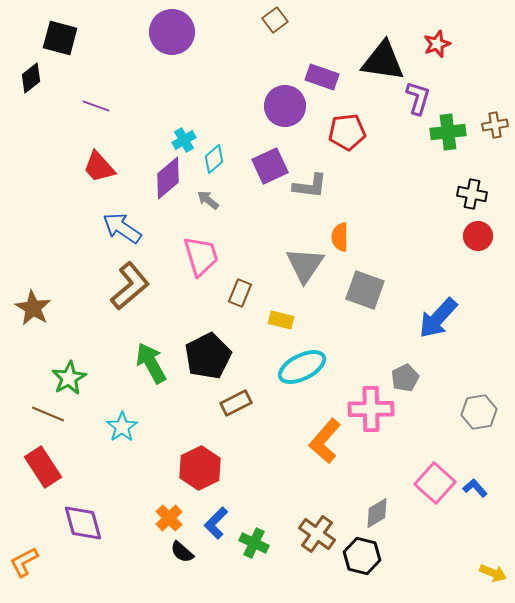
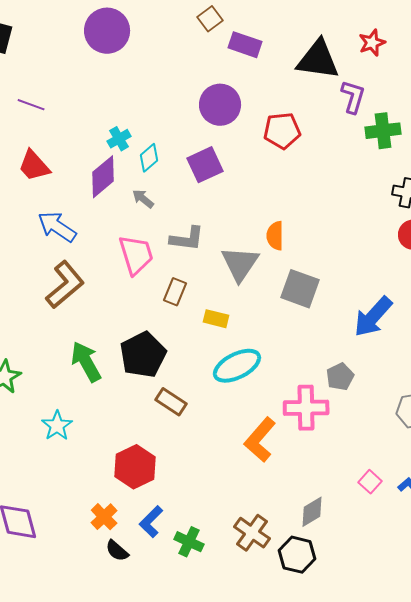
purple rectangle: (322, 77) -> (245, 45), moved
gray L-shape: (310, 186) -> (187, 239), moved
brown rectangle: (236, 403) -> (171, 402), turned 60
pink square: (435, 483) -> (370, 482), size x0.6

